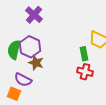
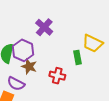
purple cross: (34, 15) -> (44, 27), moved
red cross: (85, 72) -> (57, 76), moved

